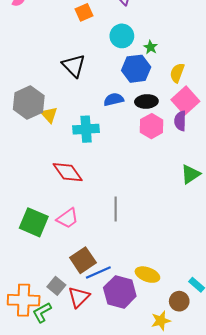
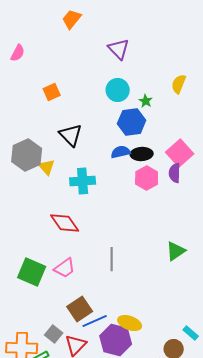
orange square: (84, 12) -> (52, 92), moved
black triangle: (74, 66) -> (71, 135), moved
yellow semicircle: (177, 73) -> (179, 84), moved
blue semicircle: (114, 99) -> (121, 152), moved
green triangle: (190, 174) -> (176, 251), moved
yellow ellipse: (147, 275) -> (130, 323), moved

